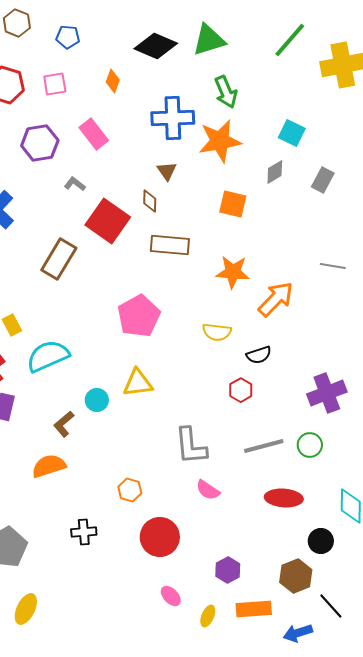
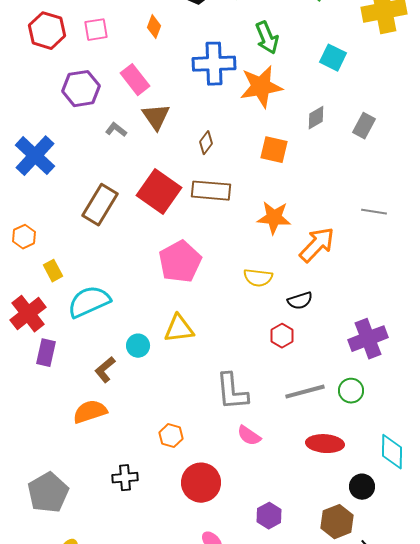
cyan square: (292, 133) -> (333, 58), moved
brown triangle: (167, 171) -> (156, 117), moved, size x1.4
brown diamond: (150, 201) -> (206, 143), moved, turned 35
red square: (108, 221) -> (159, 192), moved

